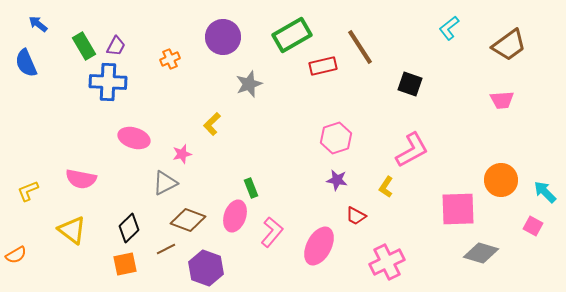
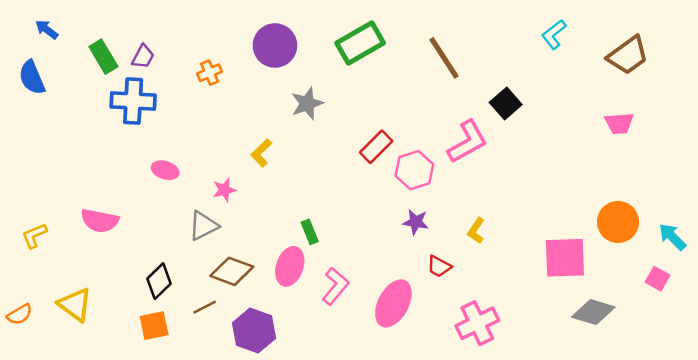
red rectangle: (323, 66) -> (376, 147), moved, turned -32
black square: (410, 84) -> (506, 103), turned 30
pink ellipse: (134, 138) -> (165, 170), size x0.7
pink L-shape: (412, 150) -> (467, 142), moved
yellow triangle: (72, 230) -> (75, 305), moved

